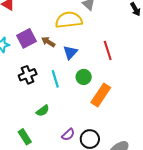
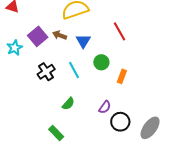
orange rectangle: (101, 95) -> (122, 76), size x0.6
purple semicircle: (68, 135) -> (105, 107), moved

